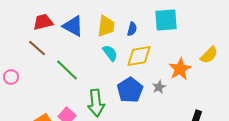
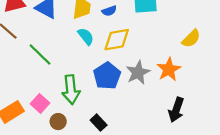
blue semicircle: (132, 29) -> (109, 11), turned 56
orange star: (180, 69) -> (169, 69), moved
gray star: (159, 87) -> (138, 73), size x1.6

